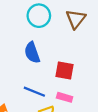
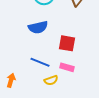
blue semicircle: (32, 53) -> (38, 27), turned -84

